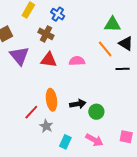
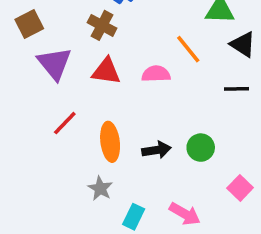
orange line: (105, 49) -> (188, 49), moved
red line: (31, 112) -> (65, 123), moved
green circle: (96, 112) -> (201, 148), moved
pink square: (126, 137) -> (240, 188), moved, turned 32

